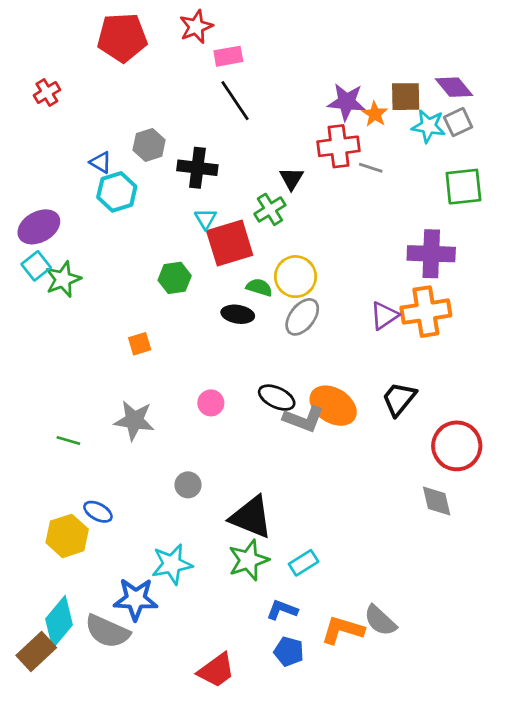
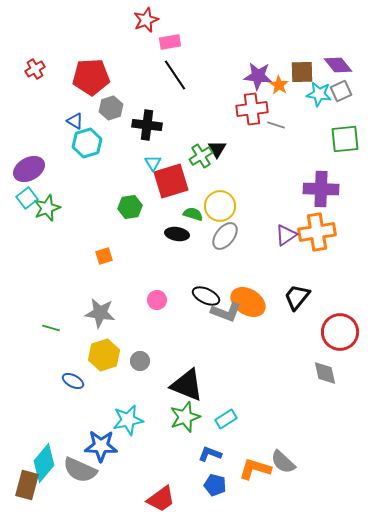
red pentagon: (122, 37) -> (91, 77), moved
black triangle: (291, 179) -> (217, 149), moved
yellow hexagon: (67, 536) -> (104, 355), moved
brown rectangle: (36, 651) -> (27, 485), turned -32

